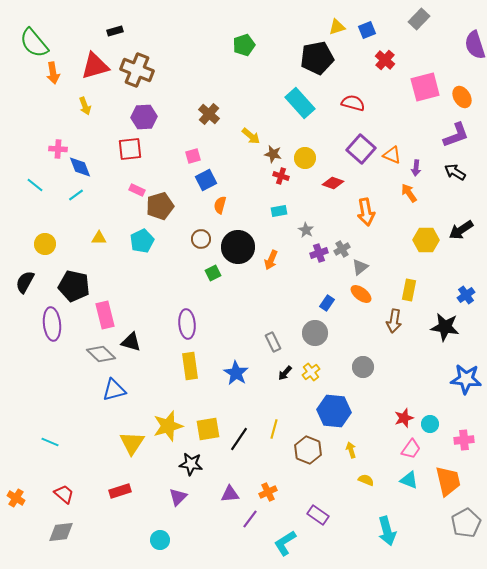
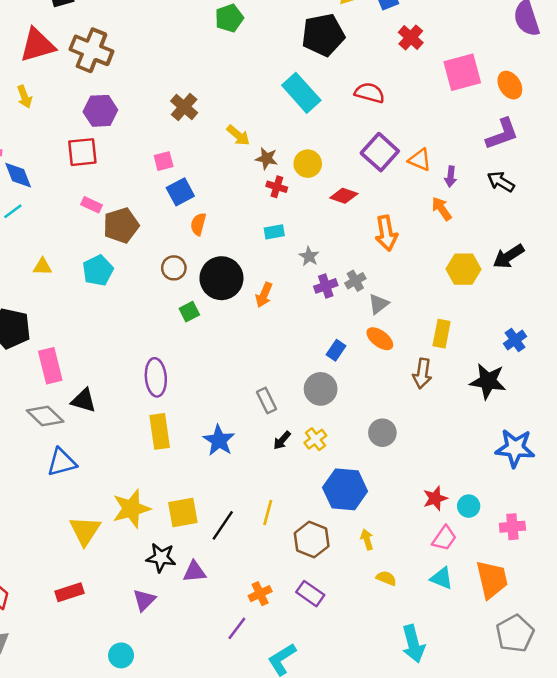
purple triangle: (230, 494) -> (194, 572), moved
purple rectangle: (318, 515) -> (310, 594), moved

